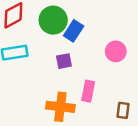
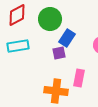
blue rectangle: (74, 31) -> (67, 38), moved

